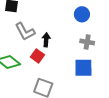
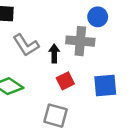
gray cross: (87, 42) -> (80, 41), moved, size x1.5
red square: (37, 56) -> (65, 81), moved, turned 32

